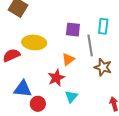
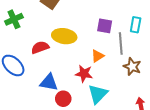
red star: (56, 78) -> (84, 74), turned 30
cyan triangle: (71, 97) -> (98, 94), size x1.5

